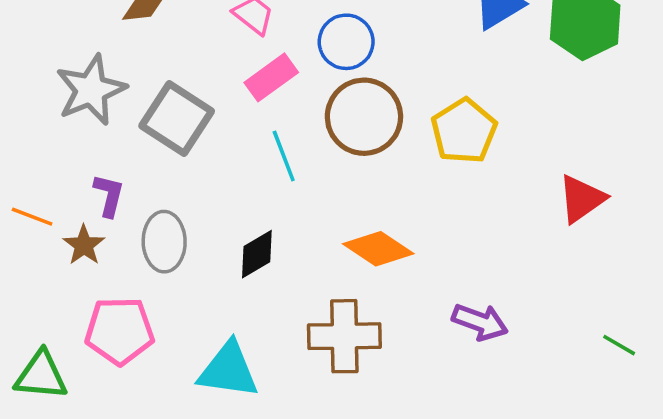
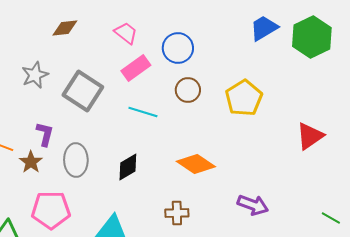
gray star: (91, 90) -> (35, 75), size x0.7
brown circle: (364, 117) -> (188, 90), size x0.6
cyan line: (284, 156) -> (143, 112), turned -52
brown cross: (344, 336) -> (177, 213), size x0.6

